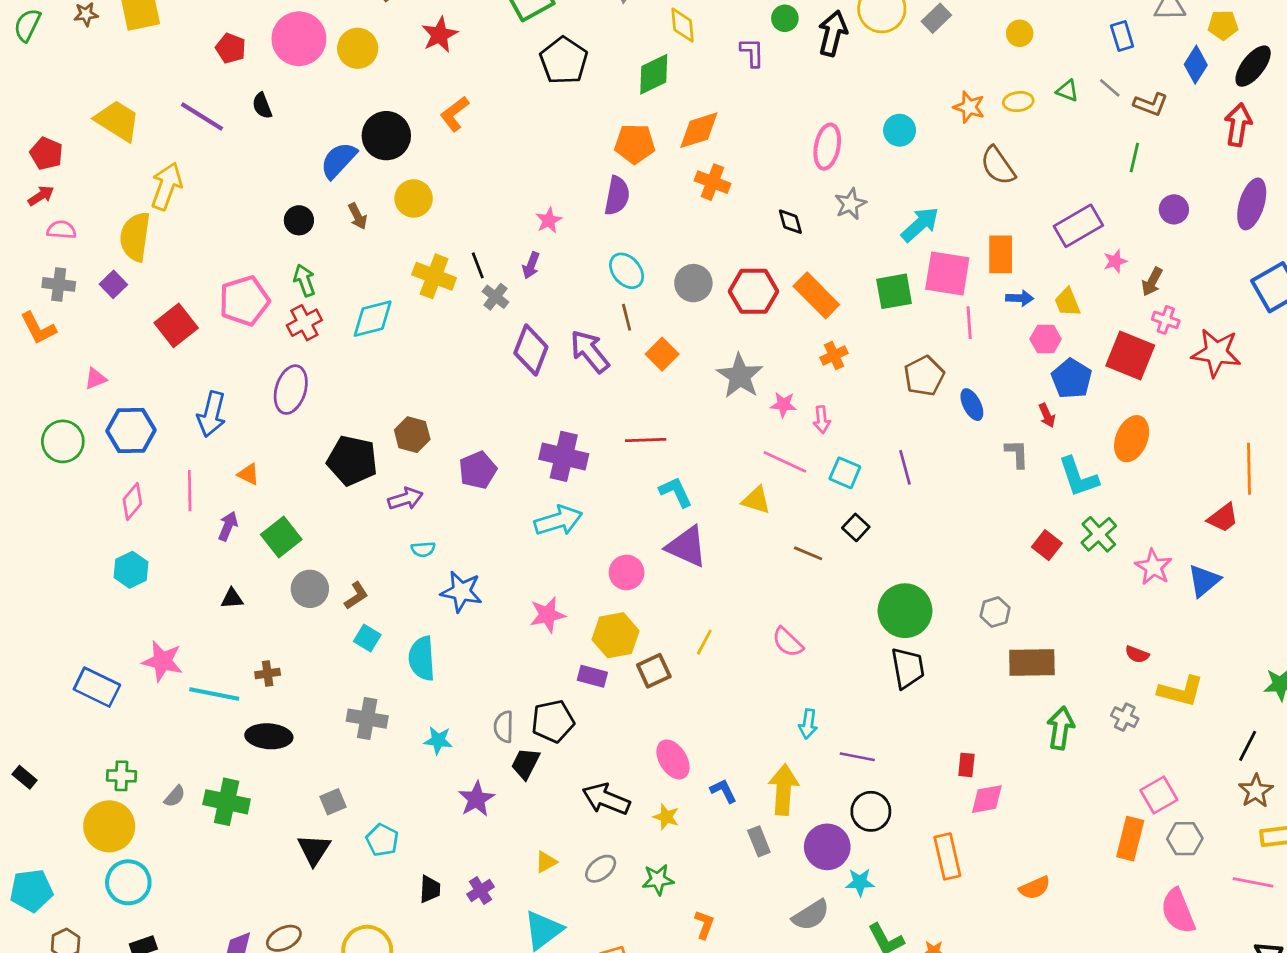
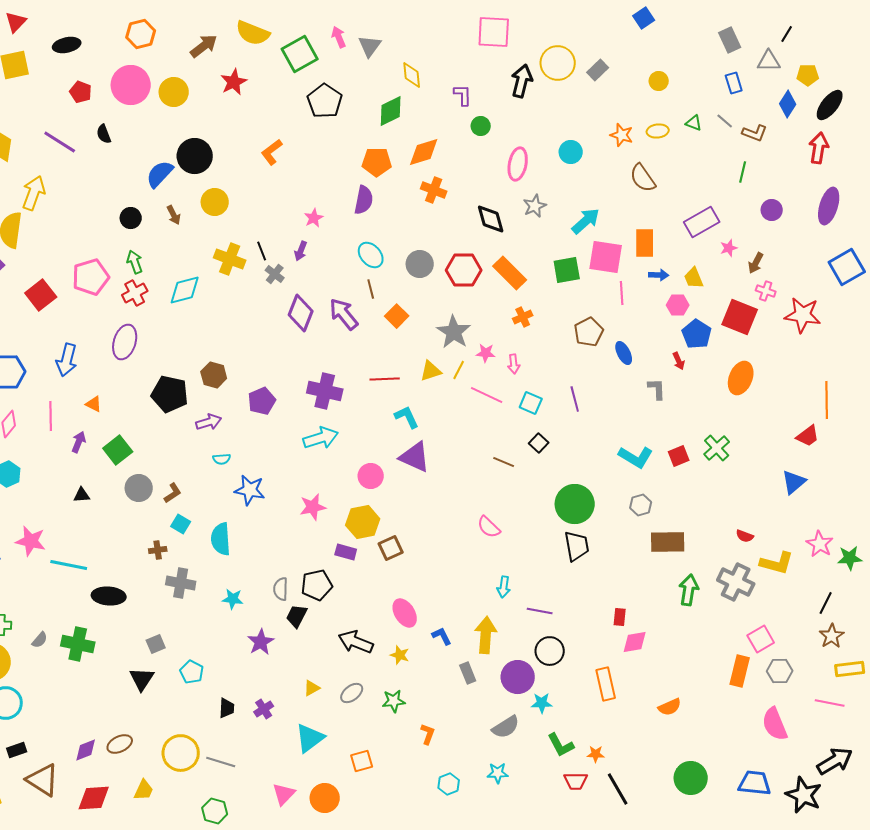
green circle: (785, 18) -> (481, 126), moved
orange L-shape: (455, 114) -> (272, 152), moved
black diamond: (790, 222) -> (491, 219), size x1.5
cyan L-shape: (1078, 477) -> (636, 457), moved, turned -40
yellow triangle: (756, 500) -> (431, 371), moved, turned -35
red square: (1047, 545) -> (679, 456), turned 30
pink star: (1153, 567) -> (820, 544), moved
yellow line: (704, 642) -> (459, 370), moved
brown cross: (268, 673) -> (158, 550), moved
gray cross: (1125, 717) -> (736, 582), size x1.8

